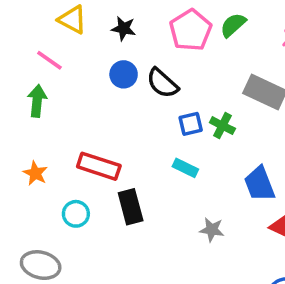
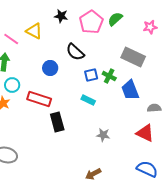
yellow triangle: (72, 20) -> (34, 31), moved
black star: (124, 28) -> (61, 16), moved
blue circle: (124, 74) -> (50, 68), moved
blue trapezoid: (259, 184) -> (130, 90), moved
cyan circle: (76, 214) -> (12, 85), moved

